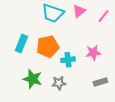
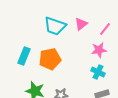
pink star: (93, 53) -> (99, 50), moved
cyan cross: (68, 60) -> (98, 72), moved, turned 32

